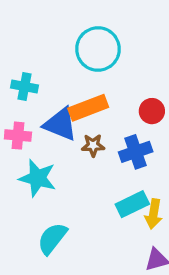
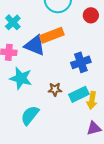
cyan cross: (24, 87) -> (13, 22), turned 35
red circle: (152, 111) -> (91, 15), moved
brown star: (93, 145) -> (55, 89), moved

